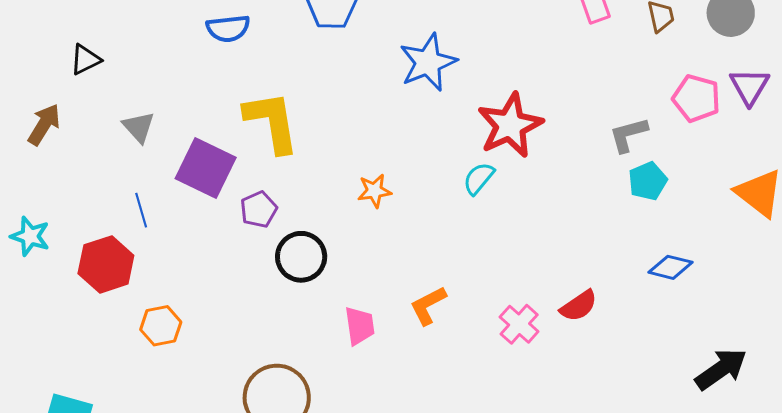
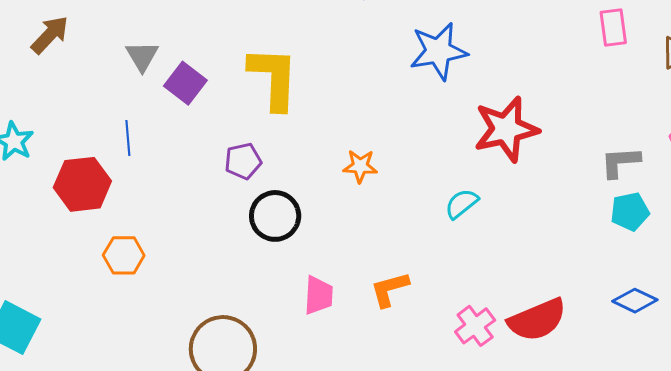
purple square: (206, 168) -> (185, 83), moved, size x0.7
cyan semicircle: (479, 178) -> (462, 204), moved
red semicircle: (579, 306) -> (537, 320), size x1.5

